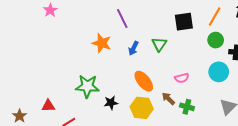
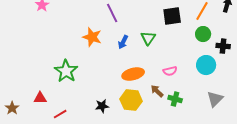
orange ellipse: (144, 81) -> (133, 74), turned -65
green star: (87, 86) -> (66, 71), moved, turned 30
black star: (111, 103) -> (102, 106), moved

